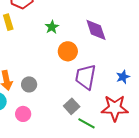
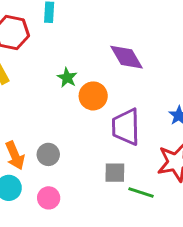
green star: (52, 27) -> (67, 78), moved
gray square: (72, 106) -> (115, 173), turned -35

